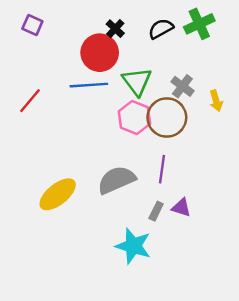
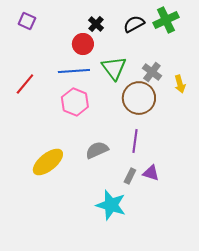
red circle: (100, 53) -> (83, 44), size x0.7
pink hexagon: (134, 117) -> (75, 102), moved
gray semicircle: (116, 180) -> (97, 150), size x0.7

